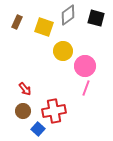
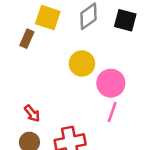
brown rectangle: (17, 22) -> (27, 39), moved
yellow square: (44, 27) -> (48, 18), moved

